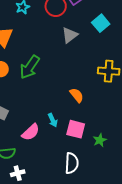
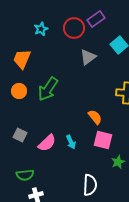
pink square: (76, 129) -> (103, 140), moved
pink semicircle: (31, 132) -> (47, 143), moved

